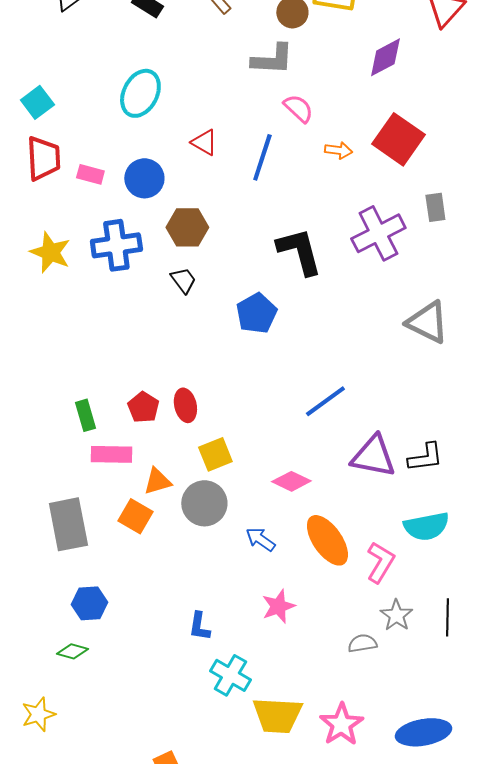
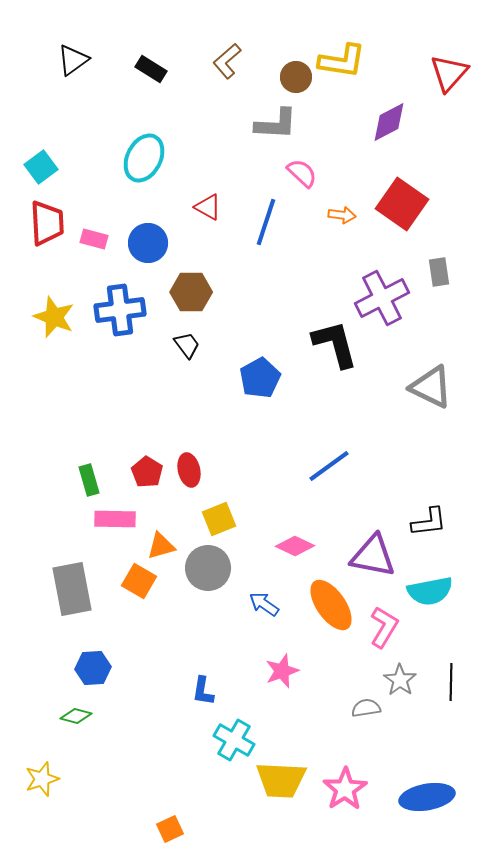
black L-shape: (299, 251) -> (335, 344), moved
purple triangle: (373, 456) -> (373, 556), moved

